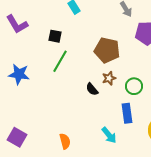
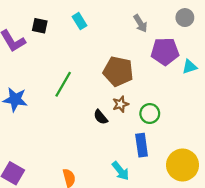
black square: (55, 36) -> (40, 26), moved

